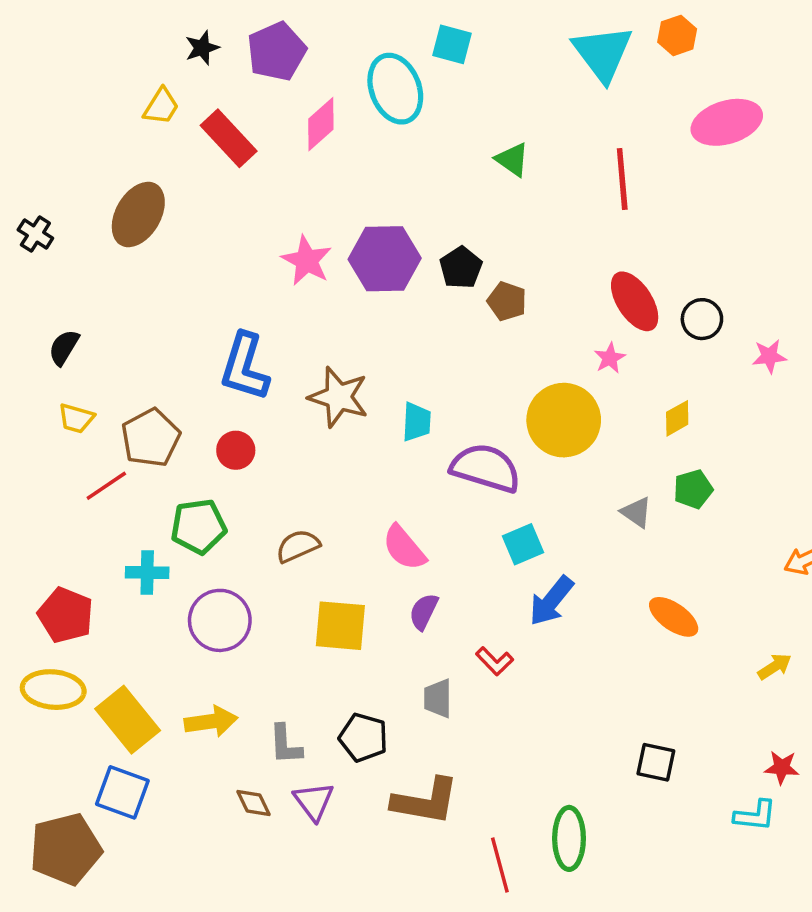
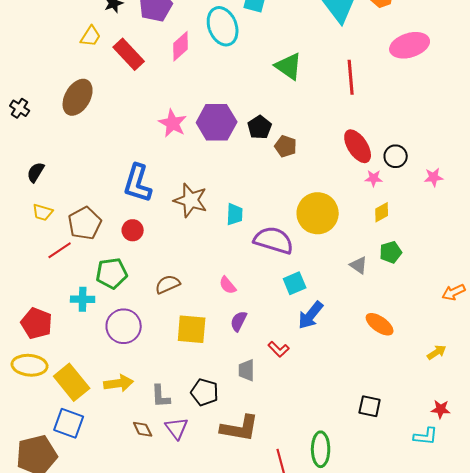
green triangle: (512, 160) -> (289, 66), size x1.4
pink star: (610, 358) -> (374, 178), moved, turned 30
pink semicircle: (404, 548) -> (228, 285), size x0.7

